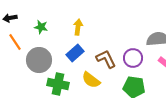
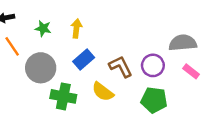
yellow arrow: (78, 27) -> (76, 28), moved

